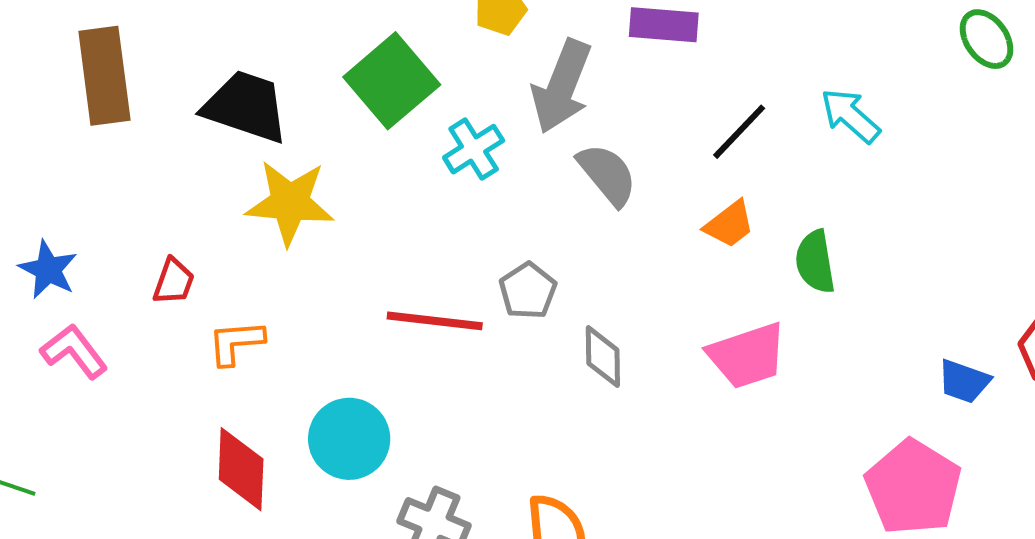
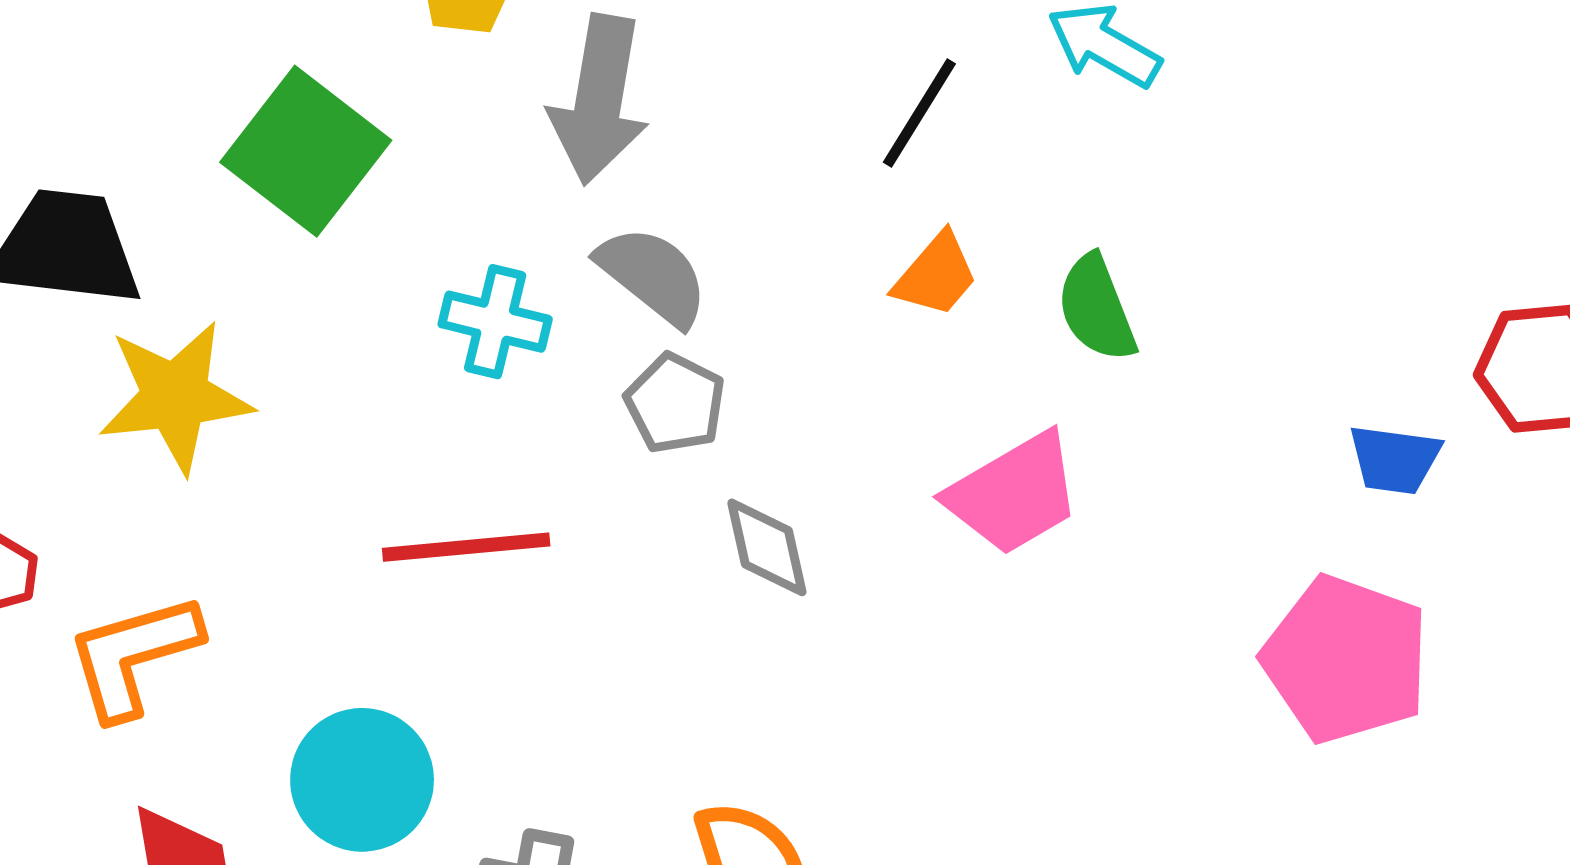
cyan cross: (474, 149) -> (495, 322), moved, turned -32
gray semicircle: (607, 174) -> (653, 276), moved
gray pentagon: (528, 291) -> (675, 403), moved
orange L-shape: (236, 343) -> (133, 656), size x1.4

